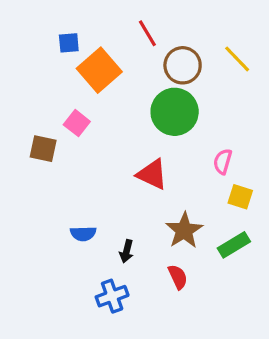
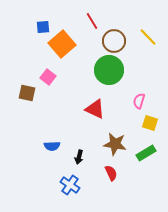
brown star: (184, 230) -> (115, 144), turned -30
blue cross: (112, 296) -> (70, 185), turned -36

